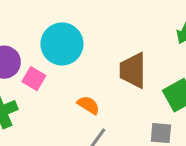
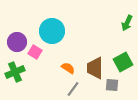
brown trapezoid: (133, 70) -> (95, 68), moved

